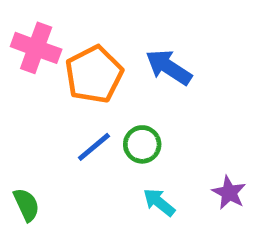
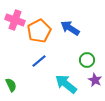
green circle: (142, 144) -> (87, 60), moved
cyan arrow: (159, 202) -> (66, 84), size x1.6

